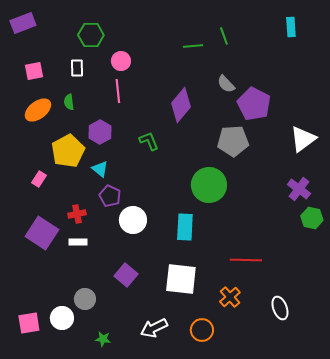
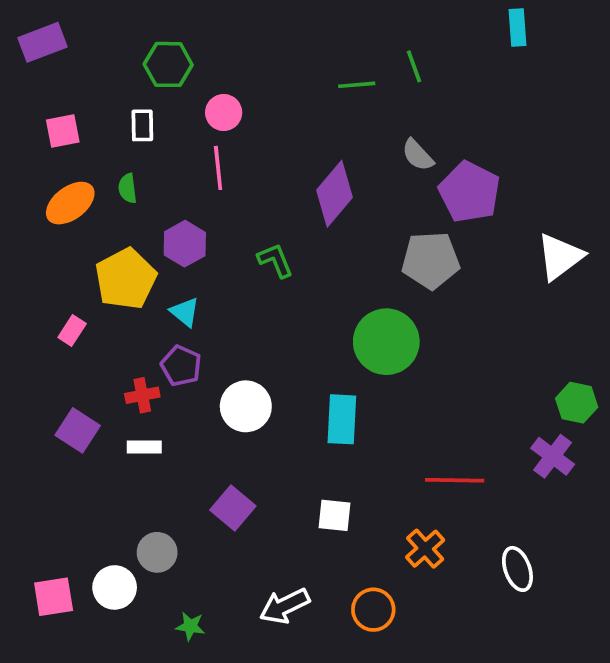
cyan rectangle: (291, 27) -> (517, 27), moved
purple cross: (299, 189) -> (553, 456), moved
purple pentagon: (110, 196) -> (181, 366), moved
purple square: (42, 233) -> (78, 430), size x0.7
white square: (181, 279) -> (335, 515), size x0.6

